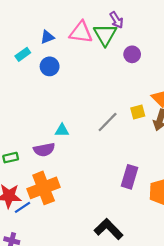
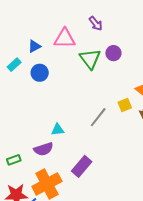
green triangle: (105, 35) -> (90, 59), moved
purple rectangle: (129, 177) -> (82, 166), moved, turned 30

